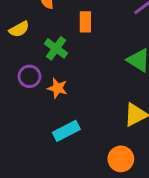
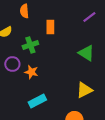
green cross: (56, 48) -> (30, 45), turned 35

